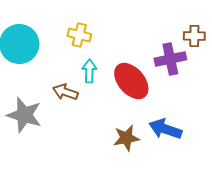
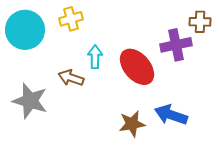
yellow cross: (79, 35) -> (71, 19), moved, turned -30

